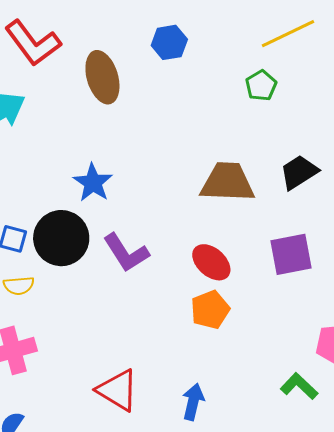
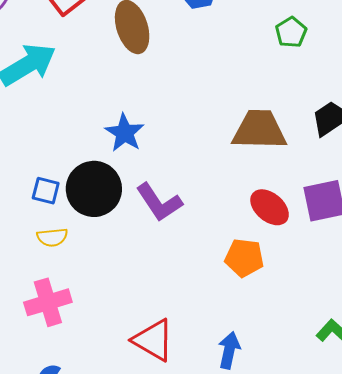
red ellipse: (211, 262) -> (270, 207), moved
orange pentagon: (210, 310) -> (244, 258), turned 30

